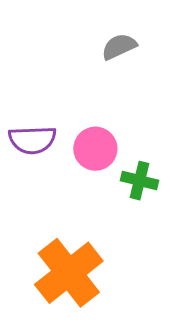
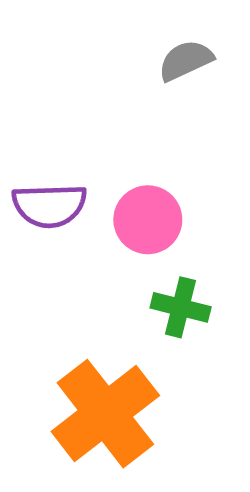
green cross: (139, 181) -> (181, 307), moved

